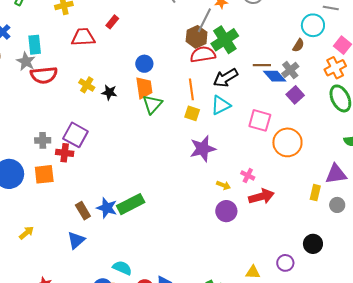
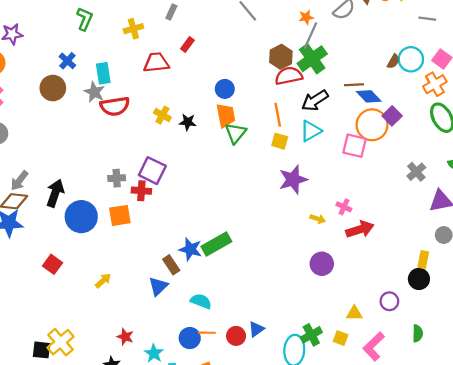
gray line: (204, 20) -> (311, 36), moved
cyan circle: (313, 25) -> (411, 59), moved
gray cross: (290, 70) -> (416, 172), moved
orange circle: (287, 142) -> (372, 125), moved
yellow rectangle: (315, 193) -> (423, 260), moved
brown rectangle: (83, 211) -> (171, 265), moved
purple circle: (226, 211) -> (322, 264), moved
cyan semicircle: (122, 268) -> (201, 301), moved

